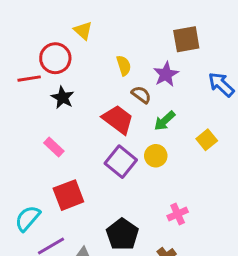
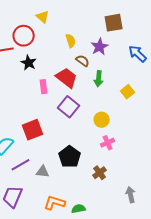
green arrow: (164, 121) -> (99, 79), turned -42
pink rectangle: (54, 147) -> (44, 87), moved, turned 40
yellow circle: (156, 156) -> (102, 120), moved

